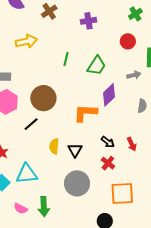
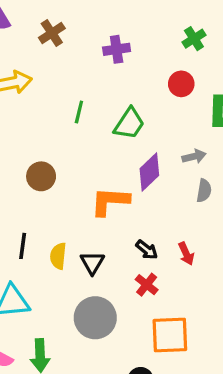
gray arrow: (134, 75) -> (194, 156), moved
brown circle: (43, 98) -> (41, 176), size x0.7
black line: (31, 124) -> (23, 246), moved, turned -42

